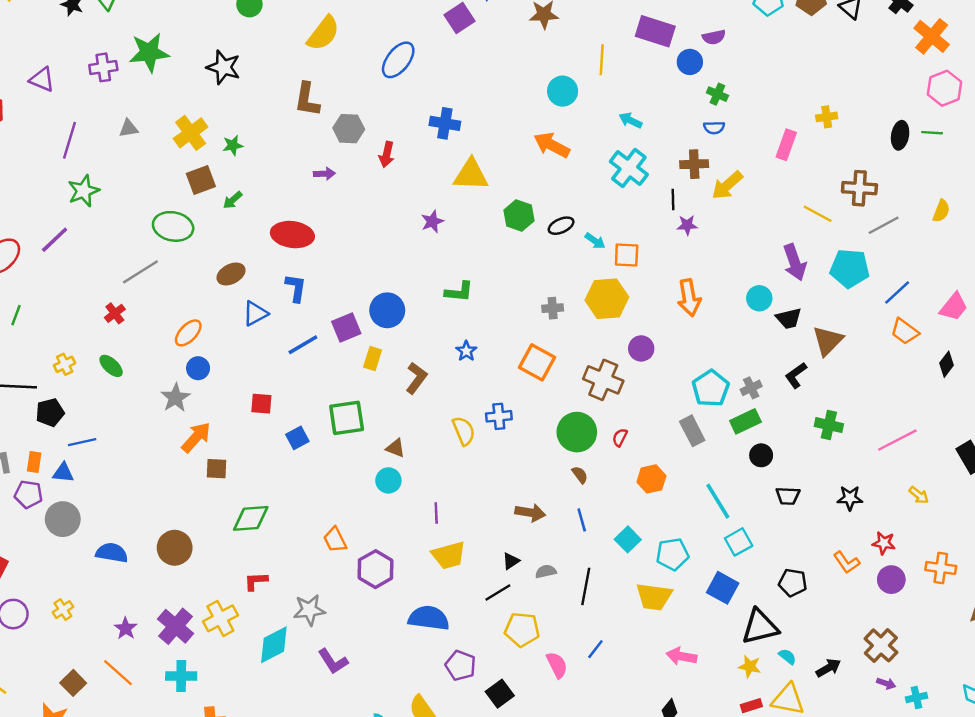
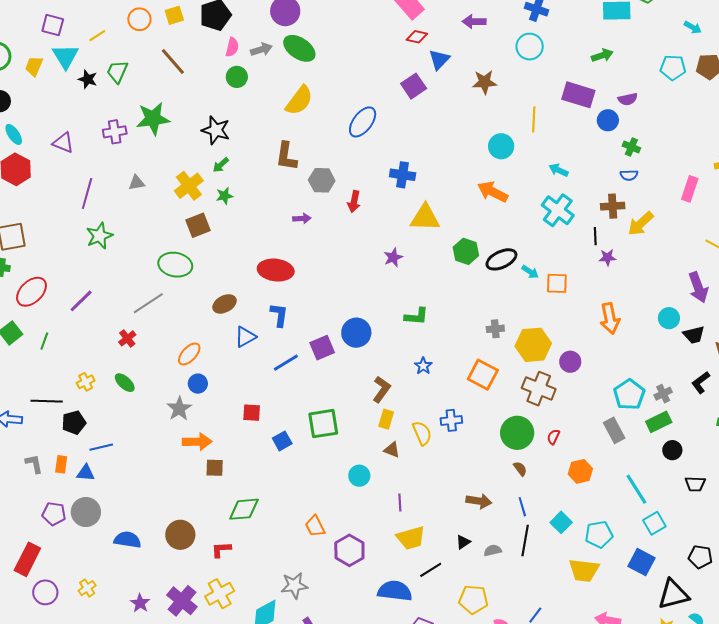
green arrow: (233, 200) -> (221, 165), moved
black ellipse: (561, 226) -> (501, 259), size x1.4
purple line: (55, 240) -> (81, 301), moved
yellow hexagon: (607, 299) -> (533, 345), moved
yellow rectangle: (373, 359) -> (386, 419), moved
orange arrow: (196, 437) -> (197, 442), turned 48
brown triangle: (395, 448) -> (392, 450), moved
purple pentagon: (28, 494) -> (54, 514), moved
red L-shape: (256, 581) -> (221, 550), moved
black line: (586, 586) -> (525, 541), moved
black line: (498, 593) -> (431, 570), moved

